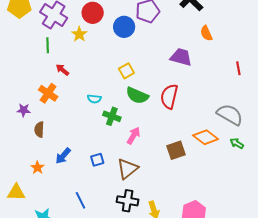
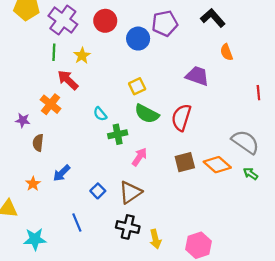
yellow star: (79, 34) -> (82, 56), moved
red arrow: (62, 70) -> (68, 80), size x1.5
cyan semicircle: (94, 99) -> (100, 114), turned 40
green cross: (112, 116) -> (118, 134), turned -36
brown square: (176, 150) -> (185, 162), moved
blue square: (97, 160) -> (98, 191), moved, turned -32

